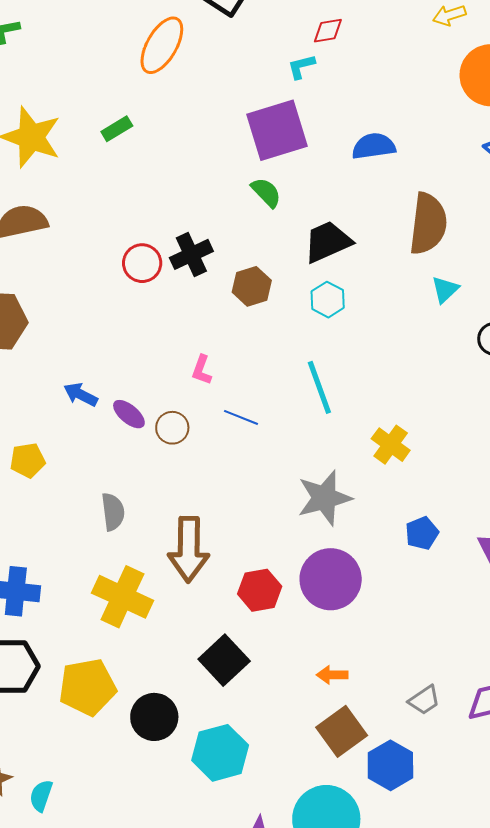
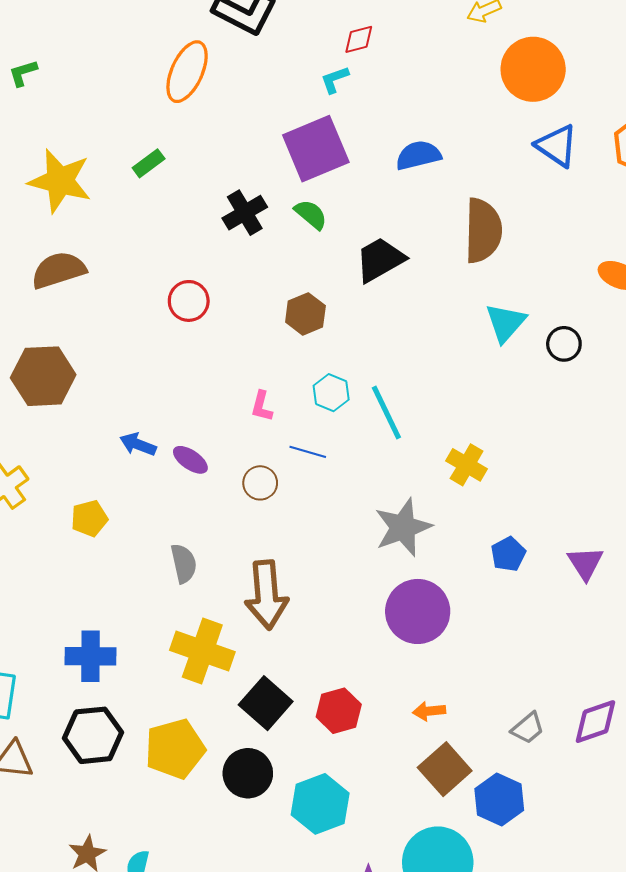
black cross: (191, 254) -> (245, 213), moved
cyan triangle: (445, 290) -> (506, 323), moved, size x1.4
cyan hexagon: (328, 300) -> (331, 393), moved
brown circle: (172, 428) -> (260, 483), moved
red hexagon: (260, 590) -> (339, 711), moved
black square: (224, 660) -> (266, 703), moved

